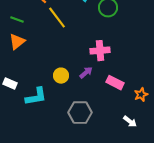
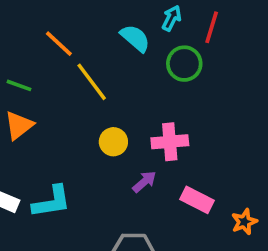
yellow circle: (61, 76) -> (113, 142), moved
cyan L-shape: (36, 97) -> (52, 202), moved

